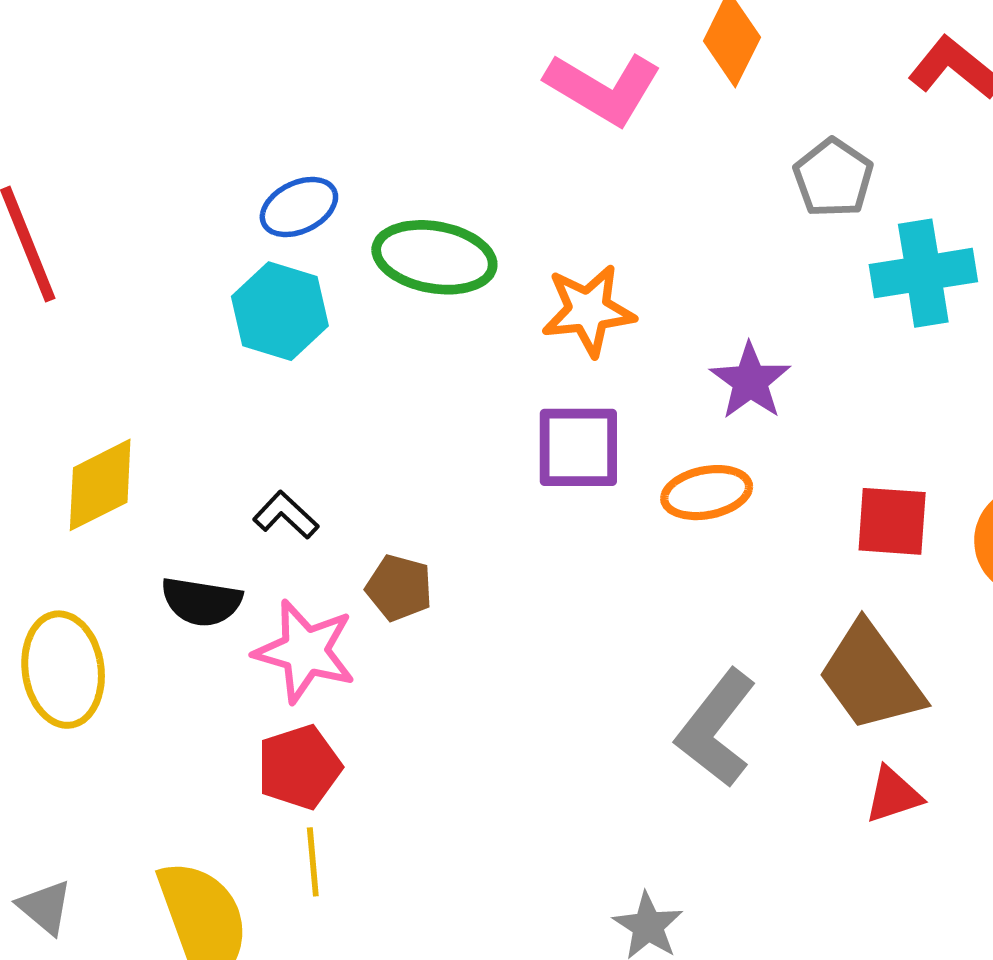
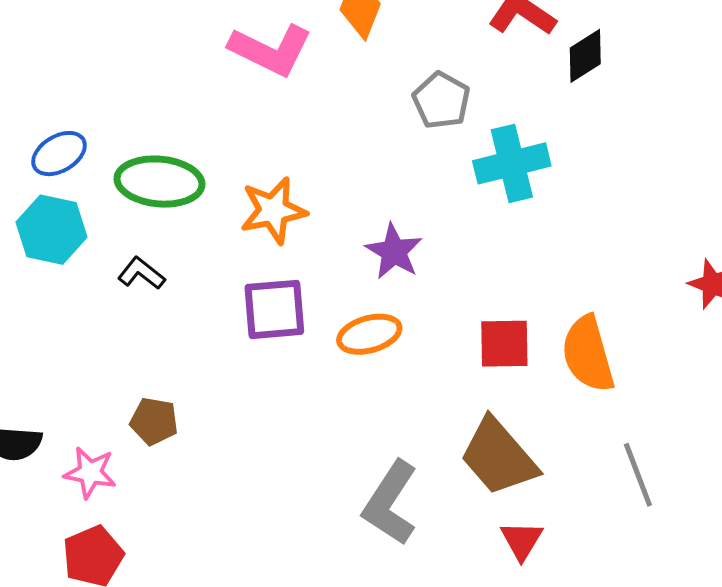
black L-shape: (286, 515) -> (141, 273), moved
pink star: (305, 651) -> (90, 473), size x0.7
red triangle: (893, 795) -> (522, 540), turned -36

